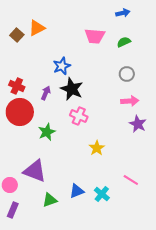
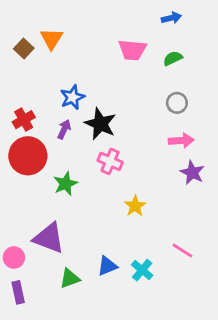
orange triangle: (37, 28) -> (52, 39), turned -30
blue star: (62, 66) -> (72, 97), moved
red cross: (17, 86) -> (24, 120), turned 35
purple rectangle: (13, 210) -> (18, 292), turned -35

